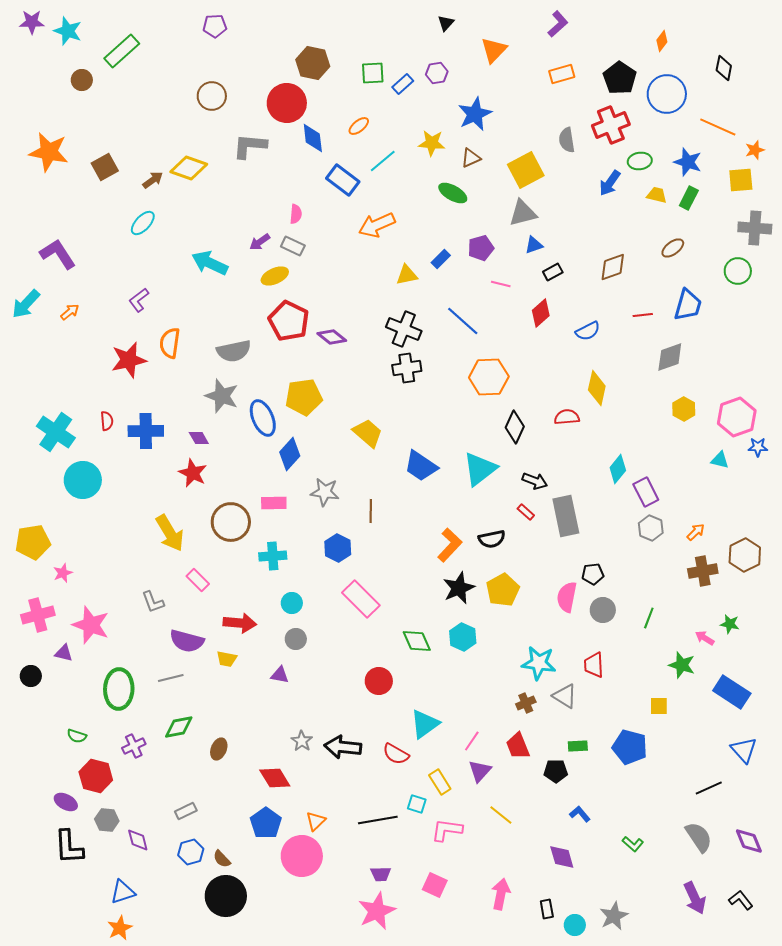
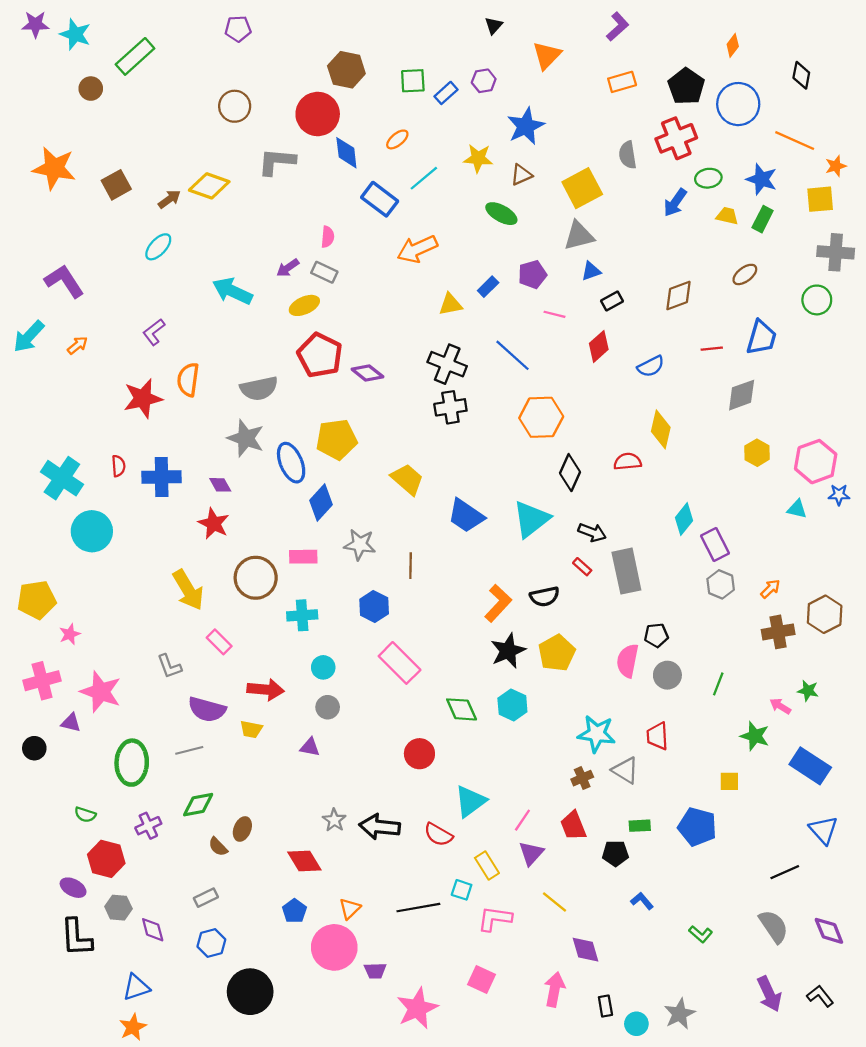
blue pentagon: (266, 823) -> (294, 911), size x0.7
purple diamond: (562, 857) -> (585, 950), moved
brown semicircle: (222, 859) -> (218, 847), moved
purple trapezoid: (381, 874) -> (375, 971), moved

